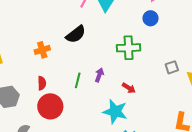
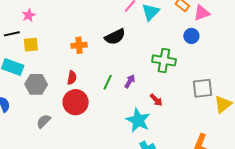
gray square: (172, 67) -> (202, 88), size x1.5

